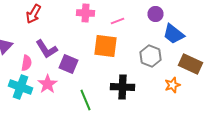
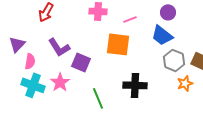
blue trapezoid: (174, 34) -> (162, 35), moved
gray hexagon: (150, 56) -> (174, 60), moved
pink semicircle: (26, 63) -> (30, 61), moved

